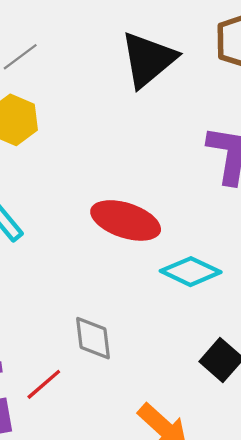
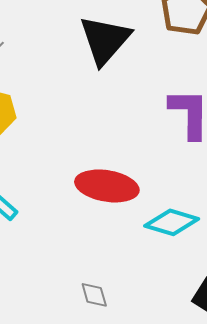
gray diamond: (93, 338) -> (94, 295), size x0.7

